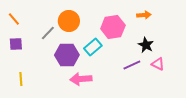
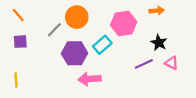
yellow line: (21, 79) -> (16, 80), moved

